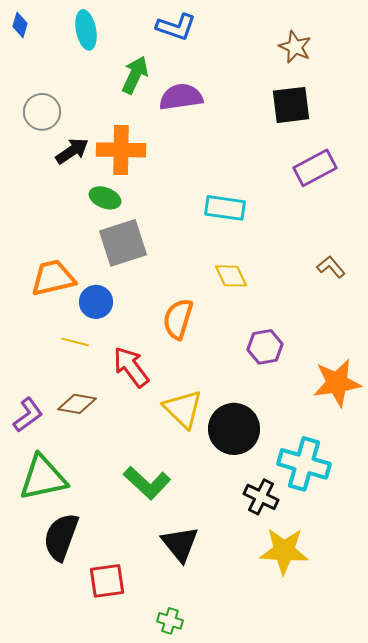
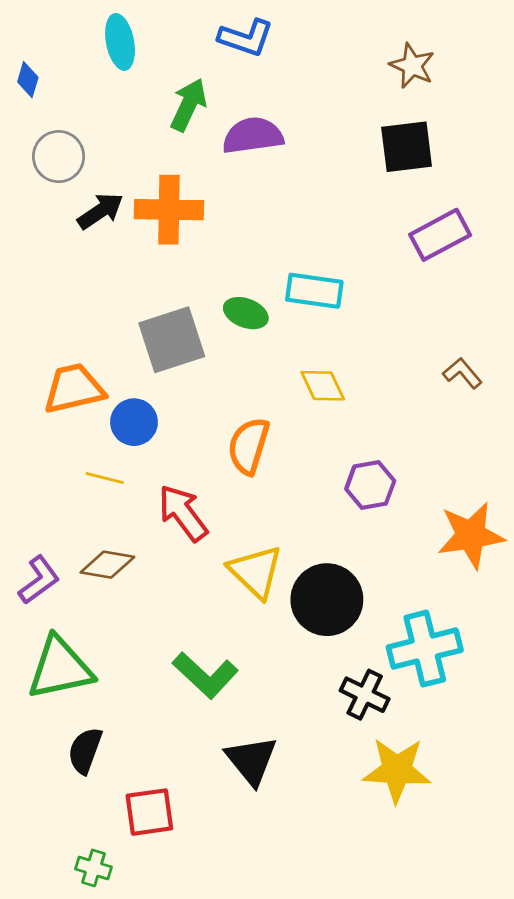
blue diamond: (20, 25) -> (28, 80), moved
green ellipse: (105, 198) -> (246, 313), moved
cyan cross: (304, 464) -> (425, 649), turned -30
black semicircle: (61, 537) -> (85, 751), size x0.7
green cross: (170, 621) -> (93, 868), moved

